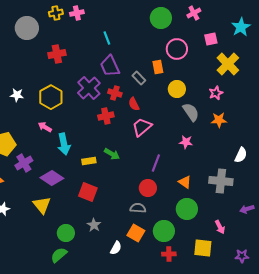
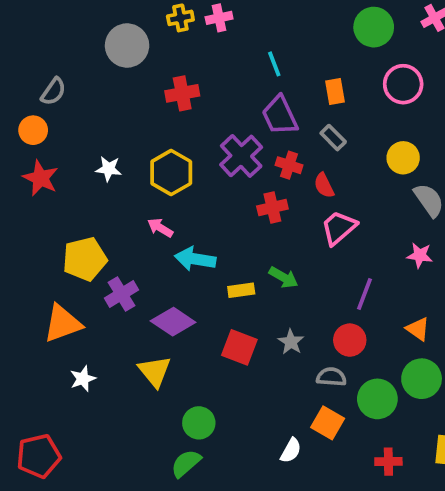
orange rectangle: (158, 67) -> (335, 92), moved
cyan arrow: (64, 144) -> (195, 259), turned 110
gray star: (94, 225) -> (291, 342), moved
green circle: (164, 231) -> (377, 399), moved

